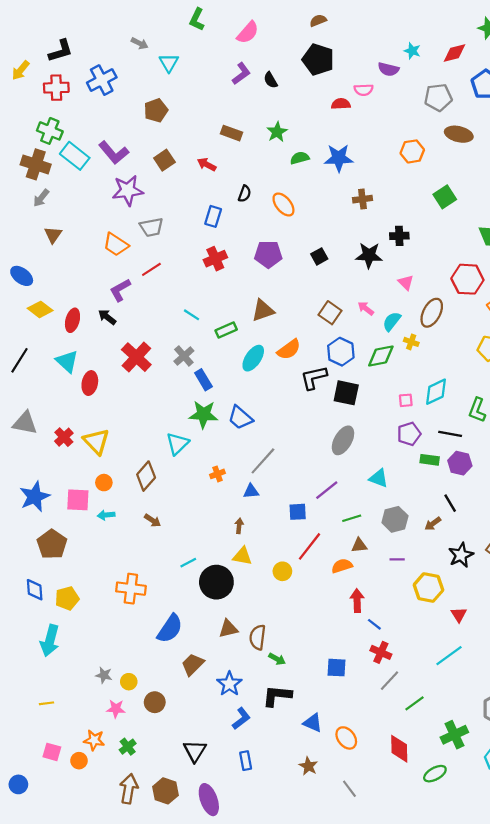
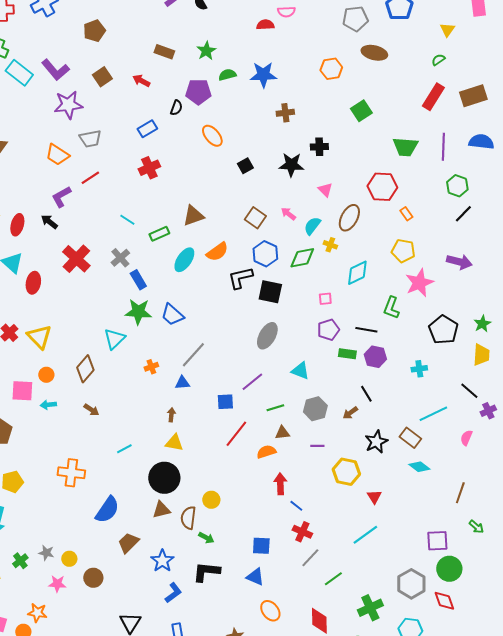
orange ellipse: (283, 204) -> (212, 136), moved
blue rectangle: (213, 216) -> (147, 129), turned 42
purple pentagon: (268, 254) -> (198, 92), moved
cyan diamond: (436, 392) -> (357, 273), moved
yellow circle: (282, 571) -> (211, 500), moved
black circle: (216, 582) -> (164, 478), moved
blue triangle: (313, 723) -> (255, 577), moved
green cross: (128, 747) -> (20, 561), moved

